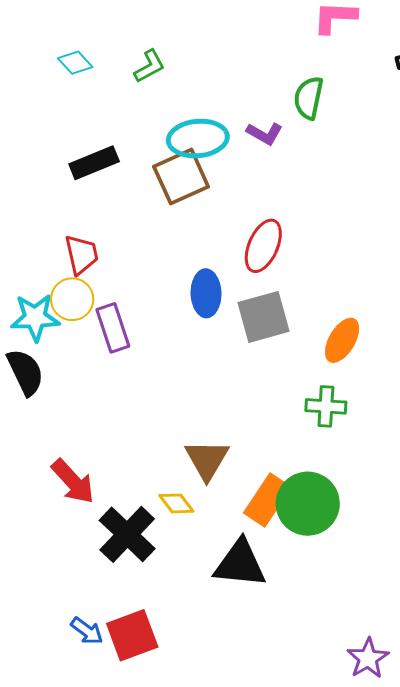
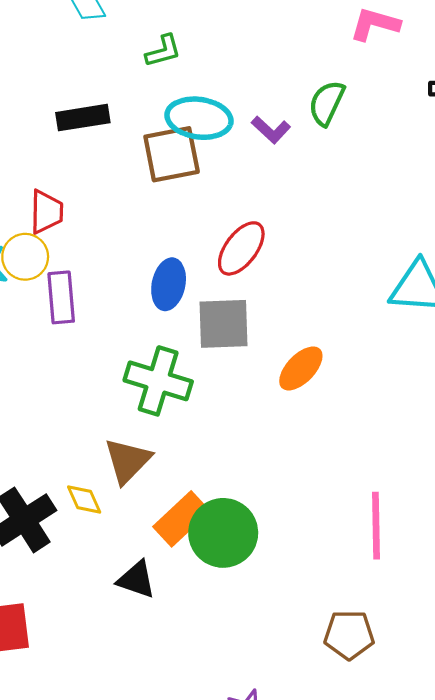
green L-shape: (149, 66) -> (163, 51), moved
green cross: (326, 406) -> (158, 381), moved, size x1.5
black triangle: (240, 564) -> (136, 580), size x0.7

